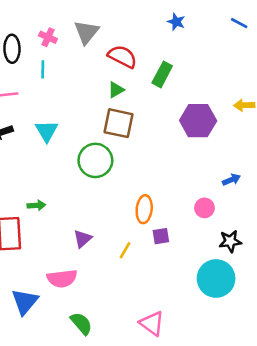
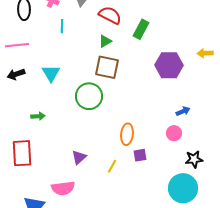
cyan line: (43, 69) -> (62, 26), moved
blue arrow: (231, 180) -> (183, 111), moved
green arrow: (36, 205) -> (38, 116), moved

